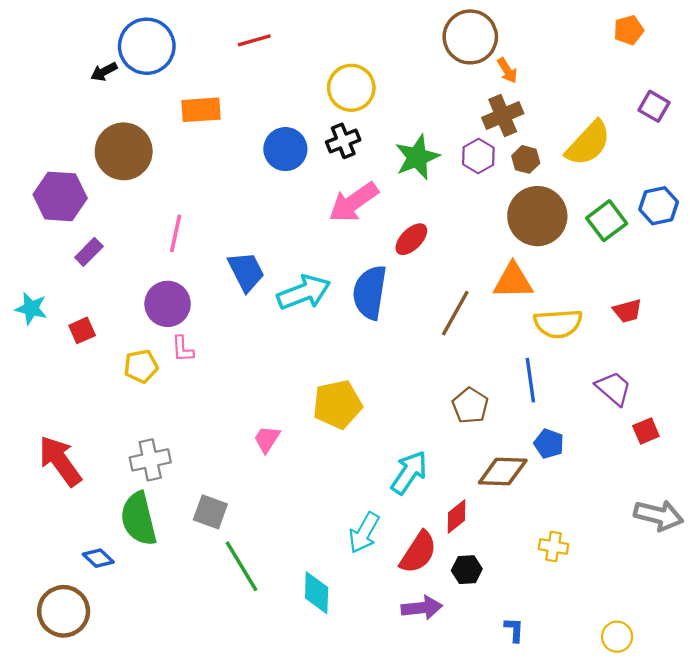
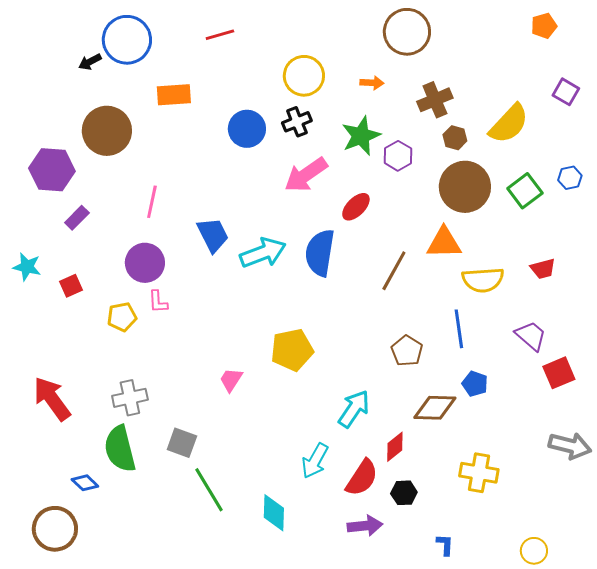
orange arrow: (507, 70) -> (372, 83), moved, turned -55
purple hexagon: (478, 156) -> (398, 156), moved
blue hexagon: (659, 206) -> (570, 178), size x0.7
red square: (646, 431) -> (559, 373), size x1.4
yellow cross: (553, 547) -> (479, 473), size x1.5

